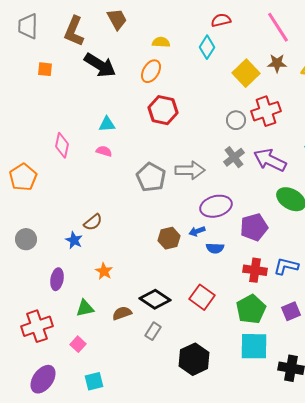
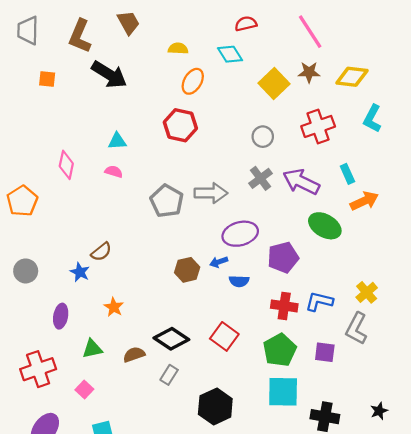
cyan diamond: (207, 47) -> (230, 54), turned -65
orange ellipse: (151, 71) -> (193, 81), moved
red cross: (266, 111) -> (318, 126), moved
purple square: (291, 311) -> (325, 352), turned 30

